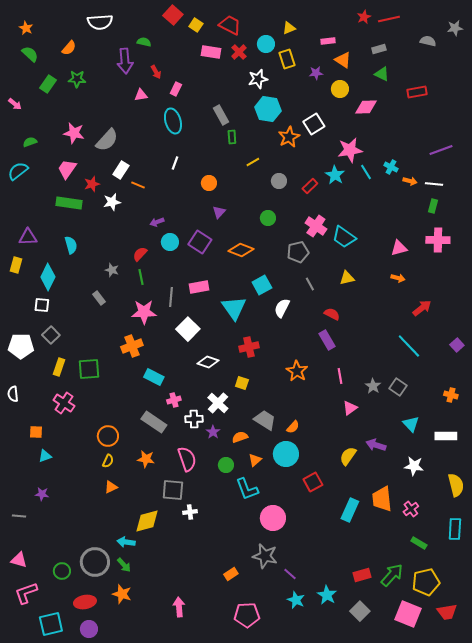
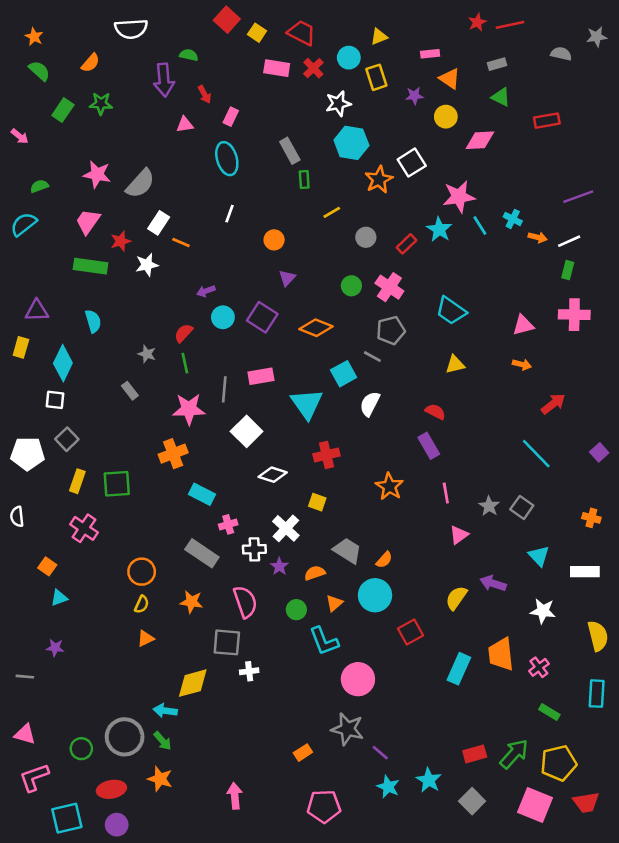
white line: (434, 184) -> (569, 241), turned -30
pink cross: (316, 226) -> (389, 287), moved
gray line: (310, 284) -> (372, 357), moved, turned -32
orange square: (36, 432) -> (47, 566), turned 32

